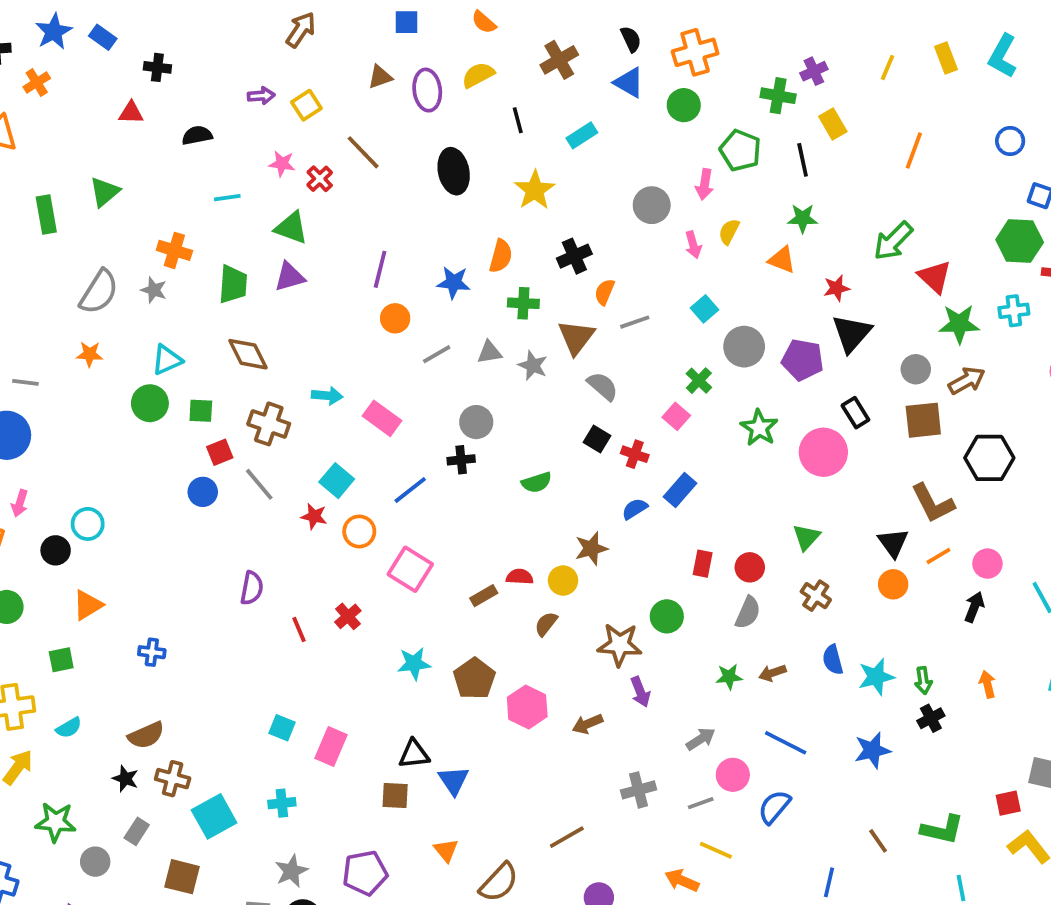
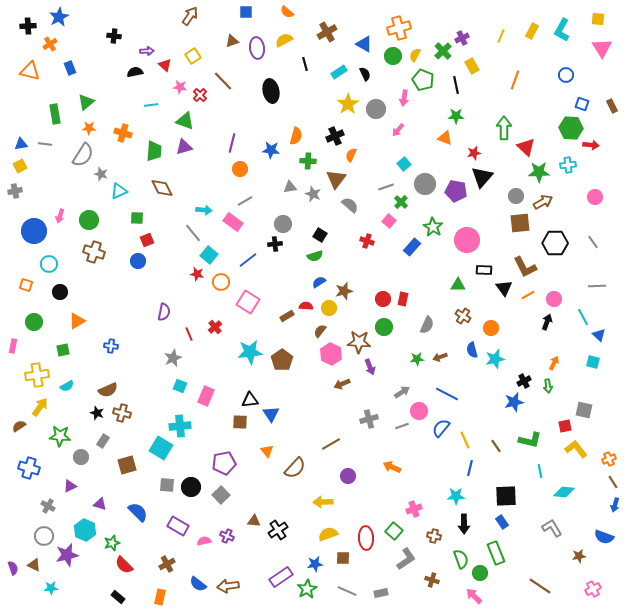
blue rectangle: (103, 37) -> (70, 68), moved, turned 32
black semicircle: (631, 39) -> (365, 74), moved
yellow rectangle: (946, 58) -> (532, 31), turned 49
purple arrow: (261, 96) -> (147, 51), moved
green cross: (778, 96) -> (443, 51), turned 36
red triangle: (131, 113) -> (165, 65), moved, turned 40
yellow star: (535, 190) -> (348, 104), moved
yellow semicircle: (729, 232) -> (415, 55), moved
green arrow: (893, 241) -> (504, 128), turned 135
pink arrow: (693, 245) -> (398, 130), turned 56
gray star: (154, 290) -> (101, 174), moved
gray line: (635, 322) -> (386, 187), moved
orange star: (90, 354) -> (89, 128), moved
gray line: (437, 354) -> (245, 201), moved
gray line: (25, 382) -> (45, 144), moved
green circle: (150, 403) -> (89, 220), moved
black rectangle: (855, 413) -> (484, 270), moved, turned -56
brown cross: (269, 424) -> (94, 252), moved
black square: (597, 439) -> (320, 235), moved
gray line: (259, 484) -> (193, 233), moved
blue rectangle: (680, 490) -> (412, 247), moved
pink arrow: (20, 503) -> (60, 216), moved
blue semicircle: (635, 509) -> (319, 282), moved
cyan circle: (88, 524) -> (49, 264), moved
green triangle: (806, 537) -> (458, 285), turned 49
red circle: (750, 567) -> (383, 299), moved
orange circle: (893, 584) -> (491, 328), moved
cyan star: (414, 664) -> (250, 352), size x1.4
green arrow: (923, 681) -> (548, 386), moved
orange arrow: (987, 684) -> (554, 363), turned 40
pink hexagon: (527, 707) -> (331, 354), moved
blue star: (872, 750) -> (514, 402), moved
cyan cross: (282, 803) -> (180, 426), size x1.5
cyan square: (214, 816) -> (161, 448), moved, turned -30
yellow line: (716, 850) -> (465, 440), moved, turned 42
gray star: (291, 871) -> (173, 358), moved
brown square: (182, 877) -> (127, 465), turned -30

